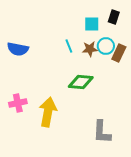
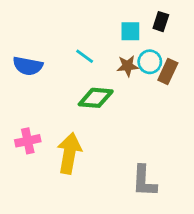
cyan line: (69, 46) -> (85, 56), moved, turned -32
green diamond: (81, 82) -> (96, 98), moved

